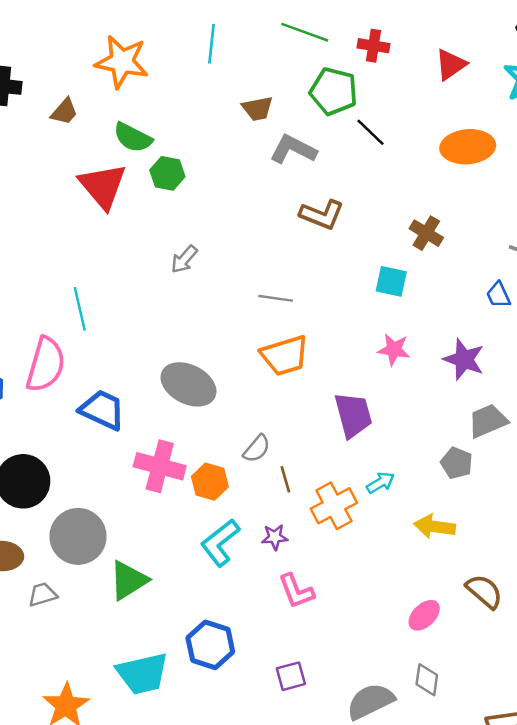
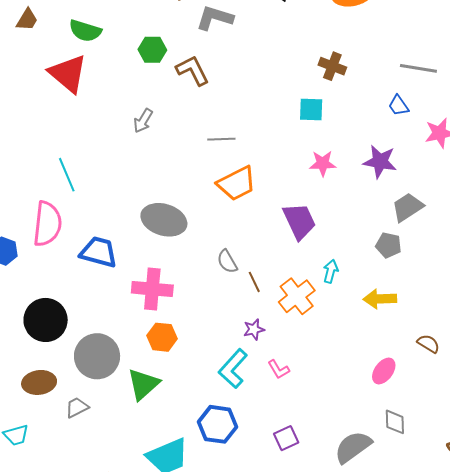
green hexagon: (167, 173) -> (152, 50), moved
brown L-shape: (322, 215) -> (193, 70), moved, turned -129
gray semicircle: (257, 449) -> (227, 261), turned 120
orange hexagon: (210, 482) -> (162, 337), moved
cyan arrow: (381, 483) -> (331, 271), turned -35
cyan L-shape: (220, 543) -> (233, 369), moved
pink L-shape: (296, 591) -> (279, 369), size x0.7
brown semicircle: (484, 591) -> (428, 344), size x0.7

